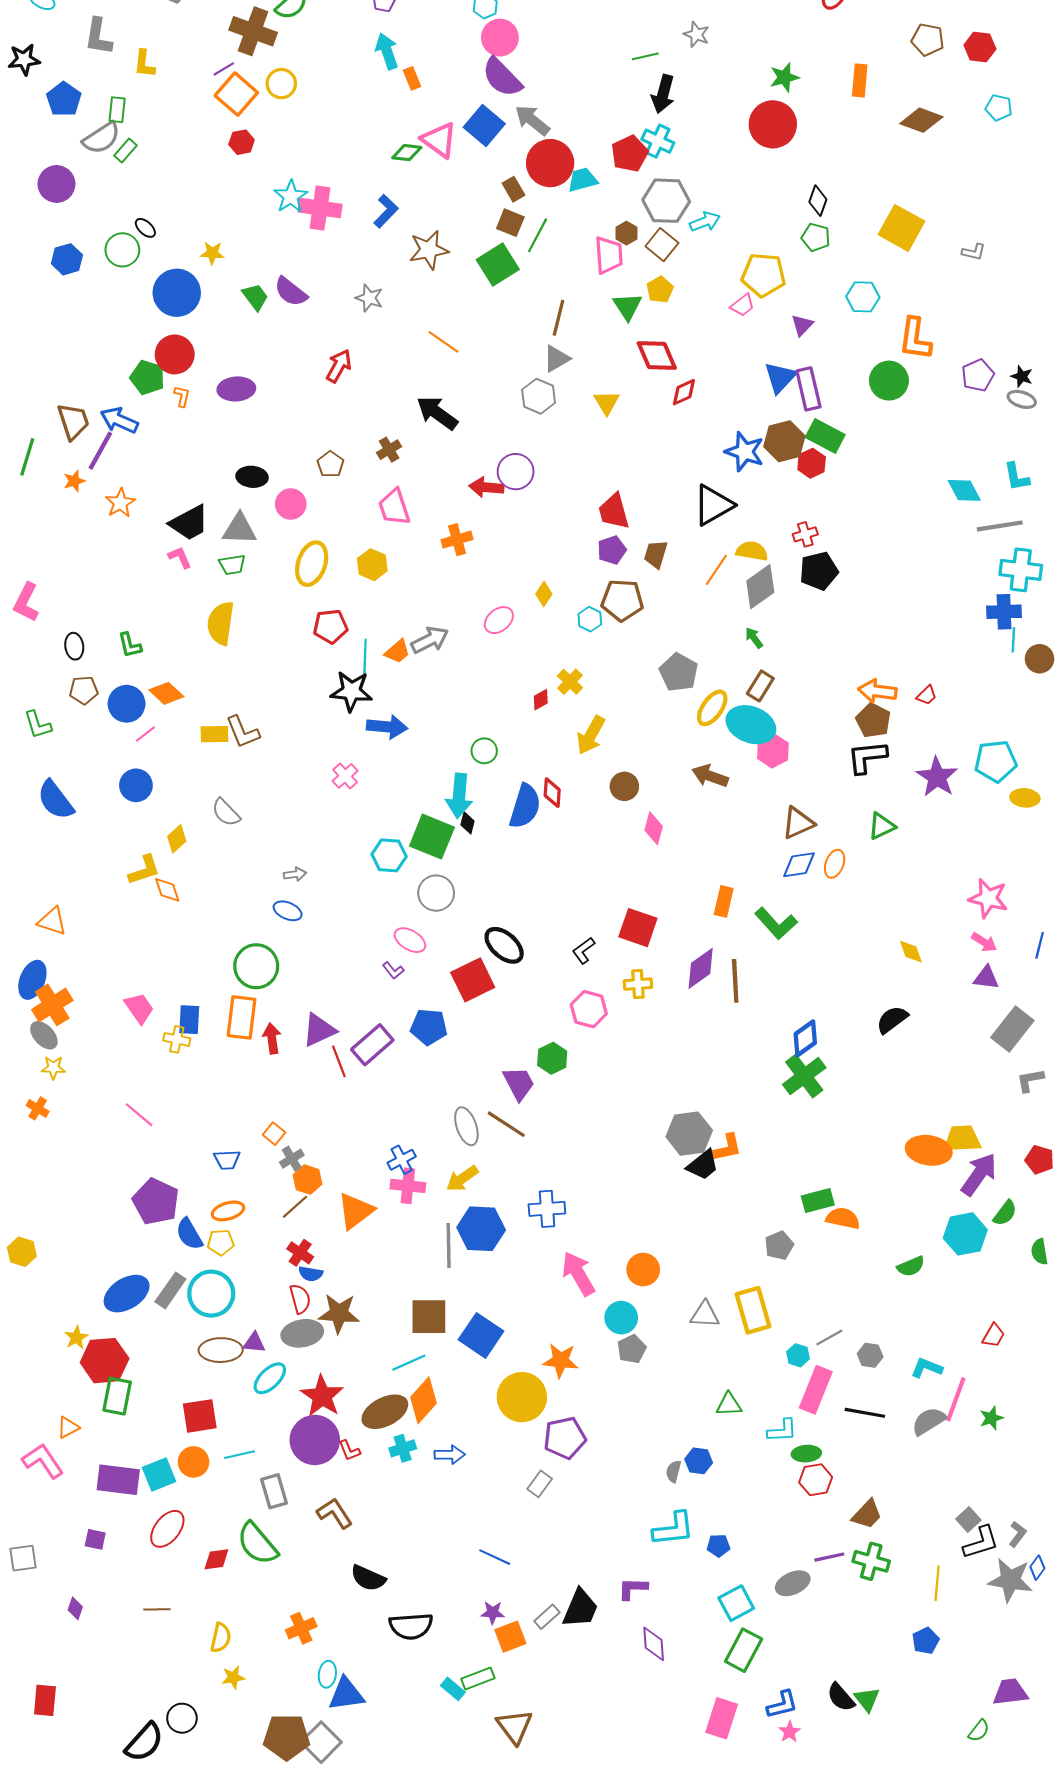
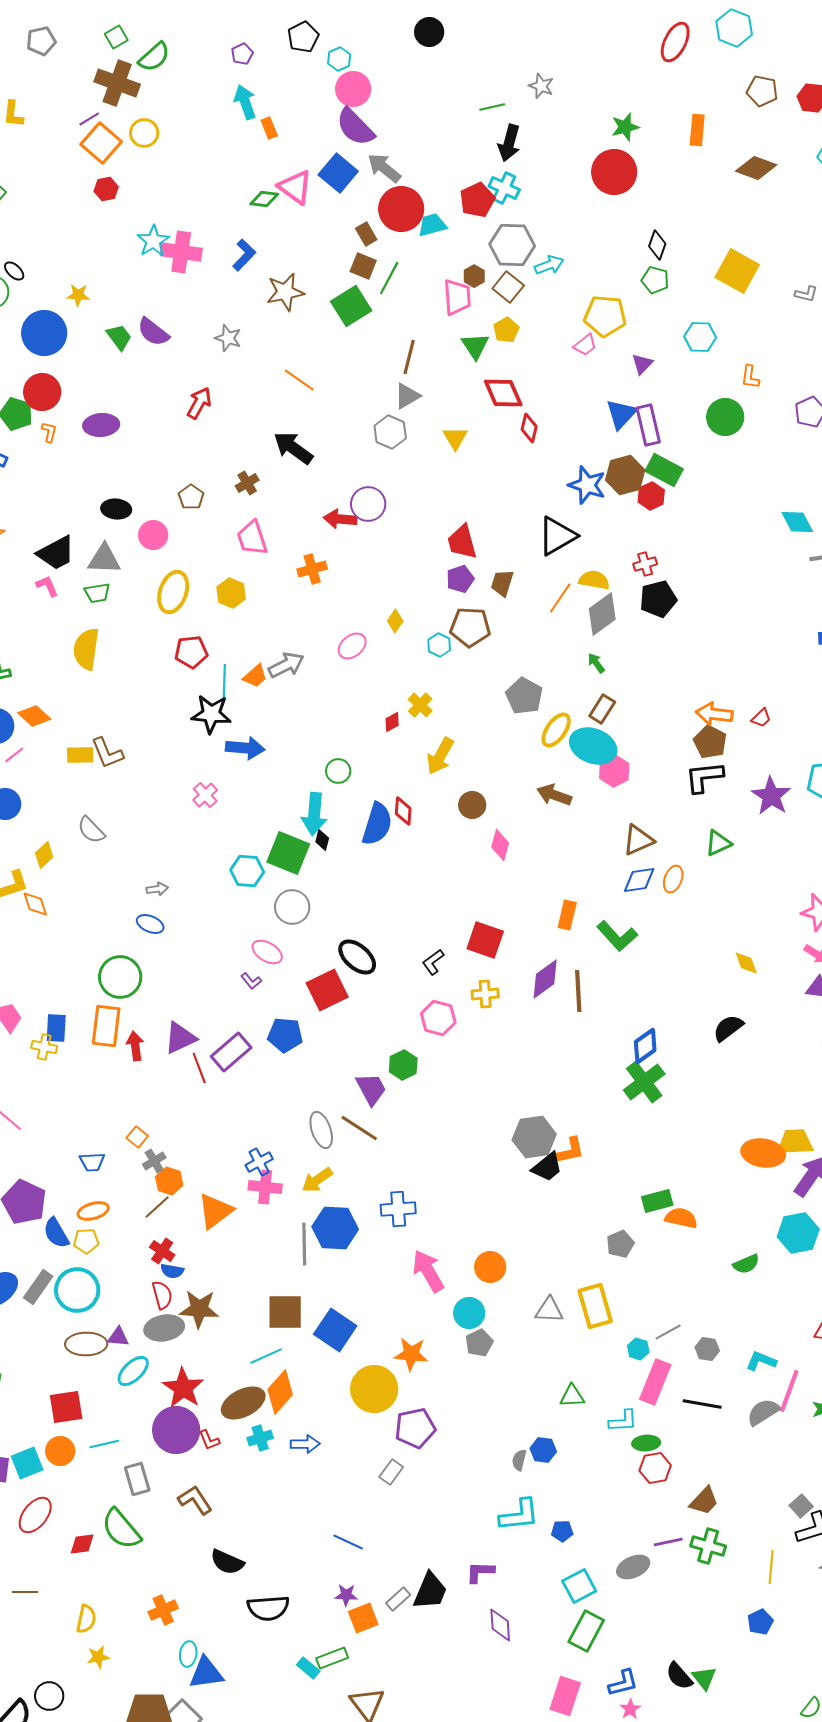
orange L-shape: (915, 339) -> (750, 377), size x0.6
red diamond: (684, 392) -> (529, 428), turned -52

